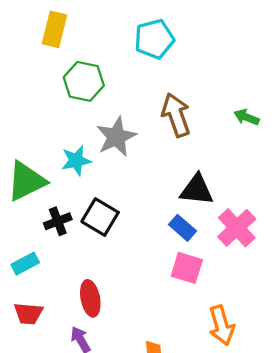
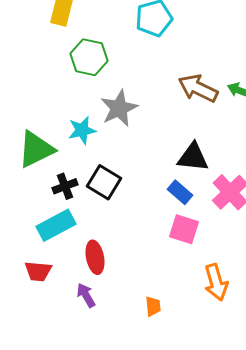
brown arrow: (176, 115) -> (198, 88), moved, turned -45
cyan rectangle: (25, 264) -> (56, 225), moved, size x1.5

